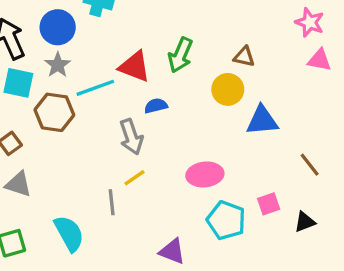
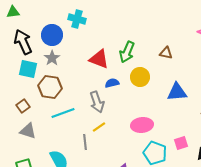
cyan line: (95, 88) -> (63, 113), moved
yellow circle: (228, 89) -> (140, 77), moved

